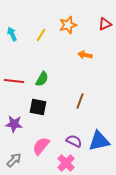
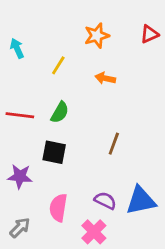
yellow line: (41, 35) -> (58, 65), moved
orange arrow: (85, 55) -> (105, 78), moved
pink semicircle: (41, 146) -> (58, 208), turned -30

